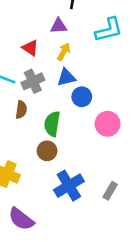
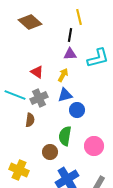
purple triangle: (59, 26) -> (70, 54), moved
green semicircle: (52, 124) -> (65, 136), moved
pink circle: (108, 124) -> (94, 146), moved

